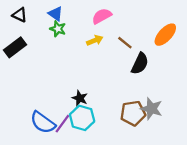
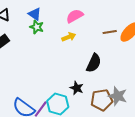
brown line: (125, 43) -> (110, 32), moved, turned -48
black semicircle: (140, 64) -> (94, 63), moved
black star: (80, 98) -> (77, 88), moved

